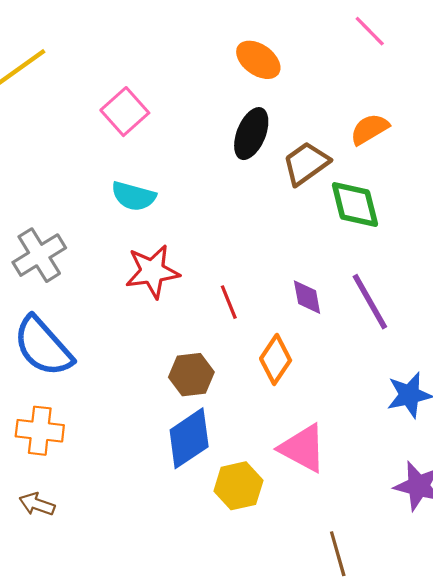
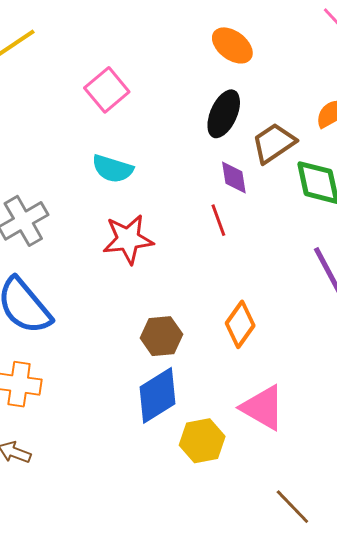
purple diamond: (307, 297) -> (234, 178), moved
red line: (229, 302) -> (218, 220), moved
brown line: (338, 554) -> (292, 507), turned -30

